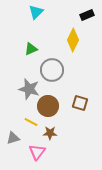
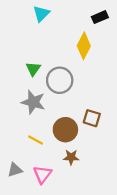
green triangle: (31, 49) -> (33, 69), moved, turned -32
brown circle: (48, 106) -> (65, 130), moved
brown star: (50, 133) -> (71, 157), moved
gray triangle: (13, 138) -> (15, 170), moved

